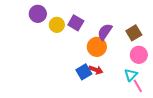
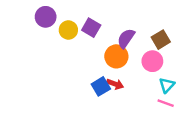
pink circle: (139, 55) -> (152, 61), moved
cyan triangle: (131, 75) -> (167, 85), moved
pink line: (138, 86) -> (166, 103), turned -40

